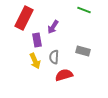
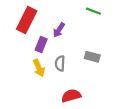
purple rectangle: (37, 40) -> (41, 44), turned 32
red semicircle: (64, 75) -> (71, 96), moved

